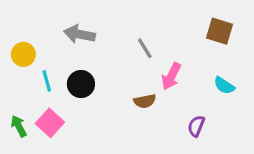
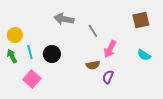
brown square: (219, 31) -> (141, 20), turned -30
gray arrow: (79, 34) -> (64, 19), moved
green arrow: (19, 126) -> (12, 56), moved
purple semicircle: (196, 126) -> (108, 77), moved

